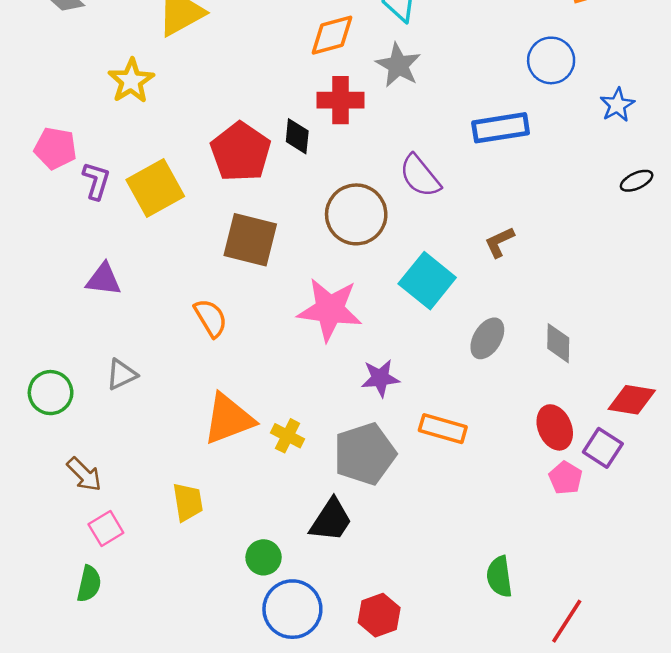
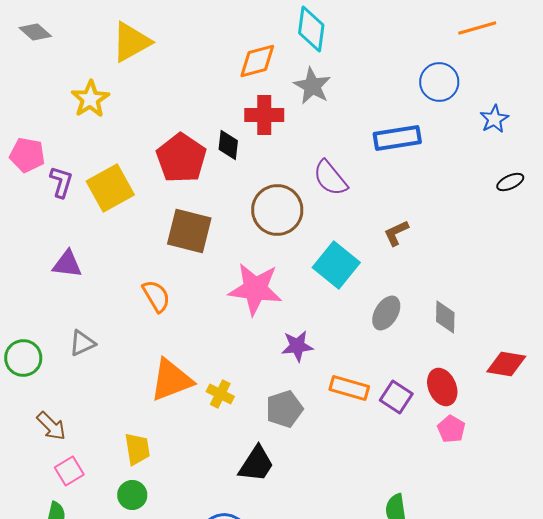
purple square: (603, 448) -> (396, 397), moved
gray pentagon: (365, 454) -> (284, 409), size x0.7
green circle: (264, 557) -> (132, 495), moved

